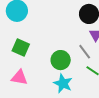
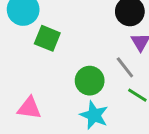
green square: (21, 47) -> (47, 38), moved

